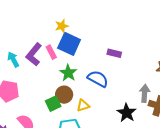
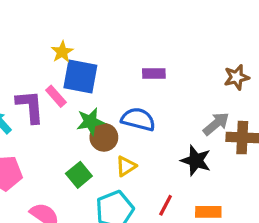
purple L-shape: (34, 54) -> (30, 107), turned 150
green star: (68, 73) -> (90, 122), turned -30
gray arrow: (145, 93) -> (216, 124), turned 60
brown circle: (64, 95) -> (104, 137), moved

